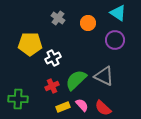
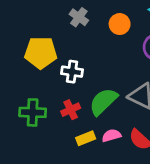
white cross: (53, 58) -> (72, 72), turned 35
green cross: (18, 99) -> (33, 112), moved
pink semicircle: (82, 105) -> (111, 136), turned -64

